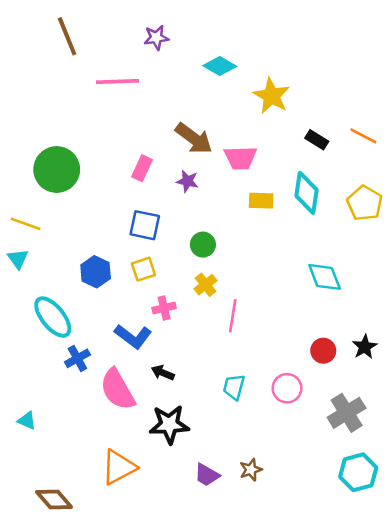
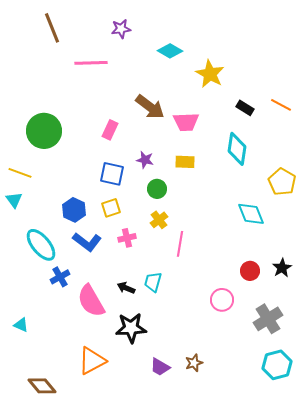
purple star: (187, 181) -> (145, 160), moved
yellow rectangle: (261, 201) -> (185, 162), moved
yellow pentagon: (365, 203) -> (282, 182), moved
blue L-shape: (133, 336) -> (87, 242), moved
cyan trapezoid: (234, 387) -> (153, 282), moved

